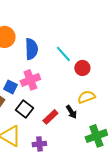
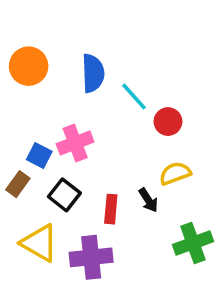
blue semicircle: (31, 49) -> (93, 73), moved
red rectangle: (50, 117) -> (111, 209), turned -42
purple cross: (39, 144) -> (91, 257), size x1.6

